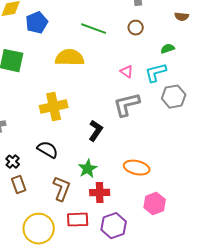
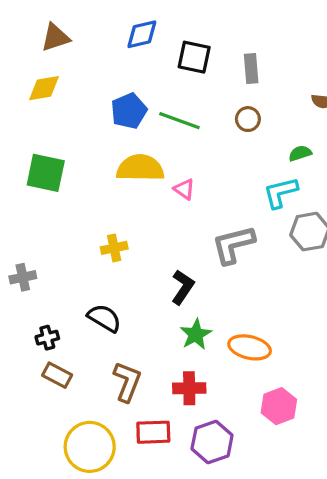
blue pentagon: (37, 23) -> (129, 111), moved
pink triangle: (127, 72) -> (184, 189), moved
yellow cross: (54, 107) -> (114, 248), size x0.6
black cross: (13, 162) -> (47, 338), turned 32
green star: (88, 169) -> (196, 334), moved
brown rectangle: (19, 185) -> (57, 375), turned -42

